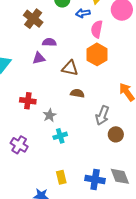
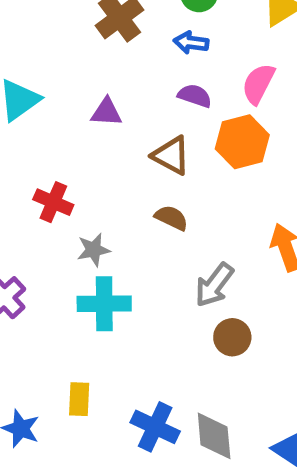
blue arrow: (83, 13) -> (191, 43), moved
purple semicircle: (49, 42) -> (195, 96), moved
cyan cross: (60, 136) -> (104, 304), size x1.5

